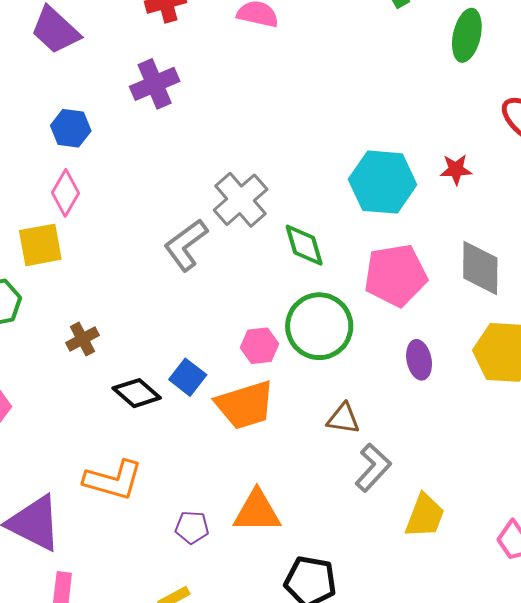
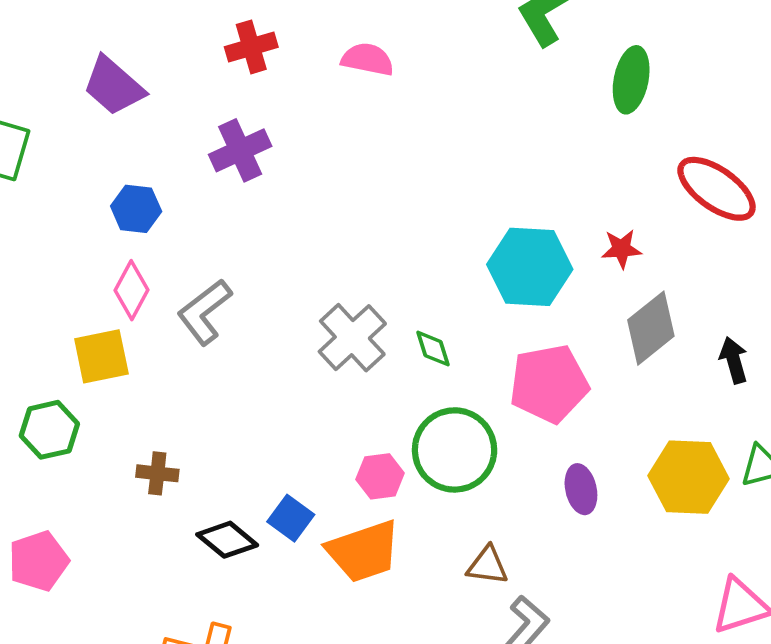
gray cross: (241, 200) -> (352, 338), moved
gray L-shape: (186, 245) -> (204, 312), moved
green diamond: (304, 245) -> (433, 349), size x0.7
gray diamond: (480, 268) -> (651, 328), moved, turned 52
brown cross: (83, 339) -> (157, 473), turned 36

